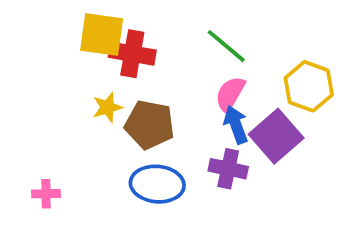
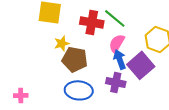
red cross: (132, 54) -> (92, 22), moved
yellow star: (107, 107) -> (62, 43), moved

